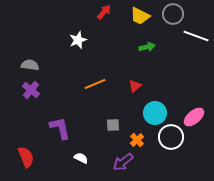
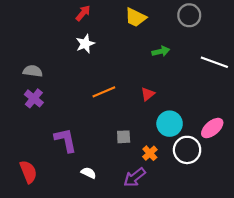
red arrow: (104, 12) -> (83, 13), moved
yellow trapezoid: (140, 16) -> (136, 17), moved
white line: (196, 36) -> (214, 62), moved

